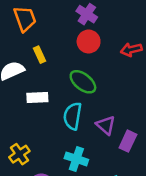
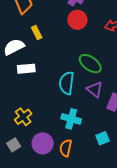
green ellipse: (83, 82) -> (90, 64), moved
white rectangle: (37, 97) -> (26, 69), moved

